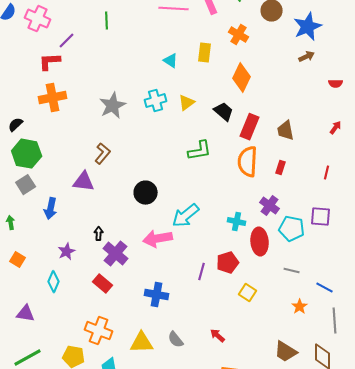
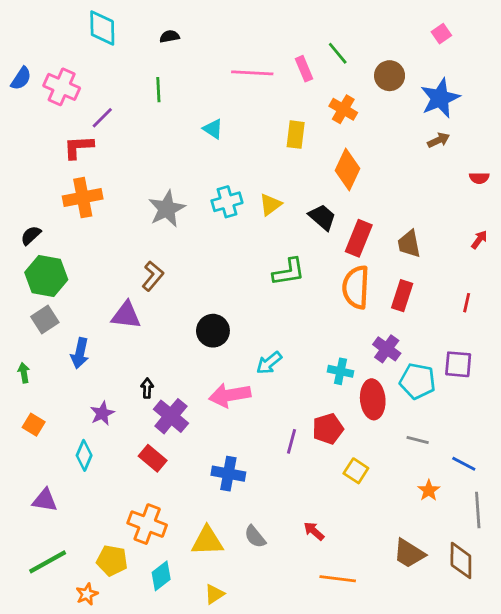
cyan triangle: (171, 61) -> (213, 129), moved
red rectangle: (281, 168) -> (402, 296), size x1.5
cyan arrow: (186, 216) -> (269, 363), size x0.7

